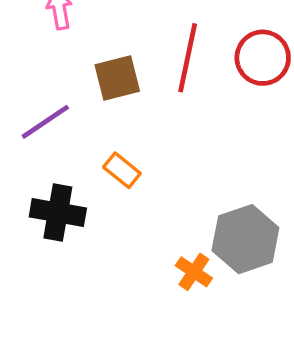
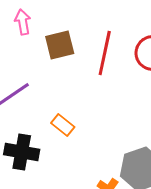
brown square: (117, 78) -> (60, 45), moved

